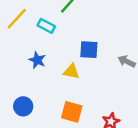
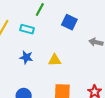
blue square: (89, 50) -> (69, 22), moved, turned 35

